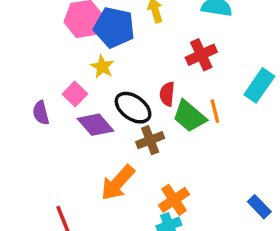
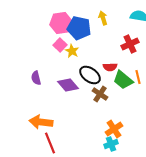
pink square: (75, 94) -> (60, 45), moved
red semicircle: (167, 94) -> (110, 67), turned -96
brown cross: (150, 140) -> (100, 94), turned -35
orange arrow: (118, 183) -> (41, 122), moved, turned 55

